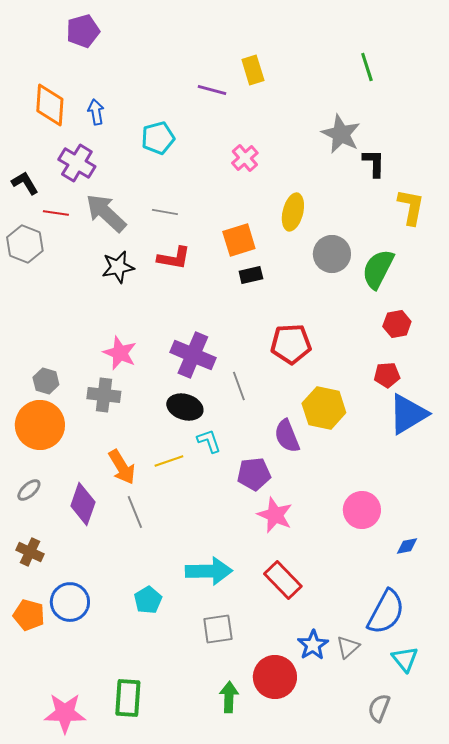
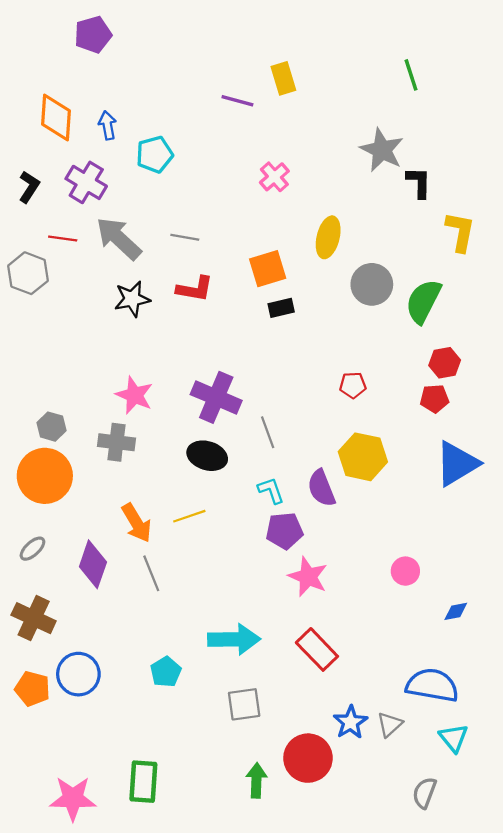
cyan pentagon: (158, 138) -> (155, 154), moved
black L-shape: (25, 183) -> (29, 187), moved, turned 64
red pentagon: (291, 344) -> (353, 385), moved, size x0.6
red pentagon: (387, 375) -> (435, 399), moved
cyan L-shape: (209, 441) -> (271, 490), moved
pink circle: (362, 510) -> (405, 571), size x0.7
brown cross: (30, 552) -> (34, 618), size x1.4
blue semicircle: (386, 612) -> (432, 685), turned -108

